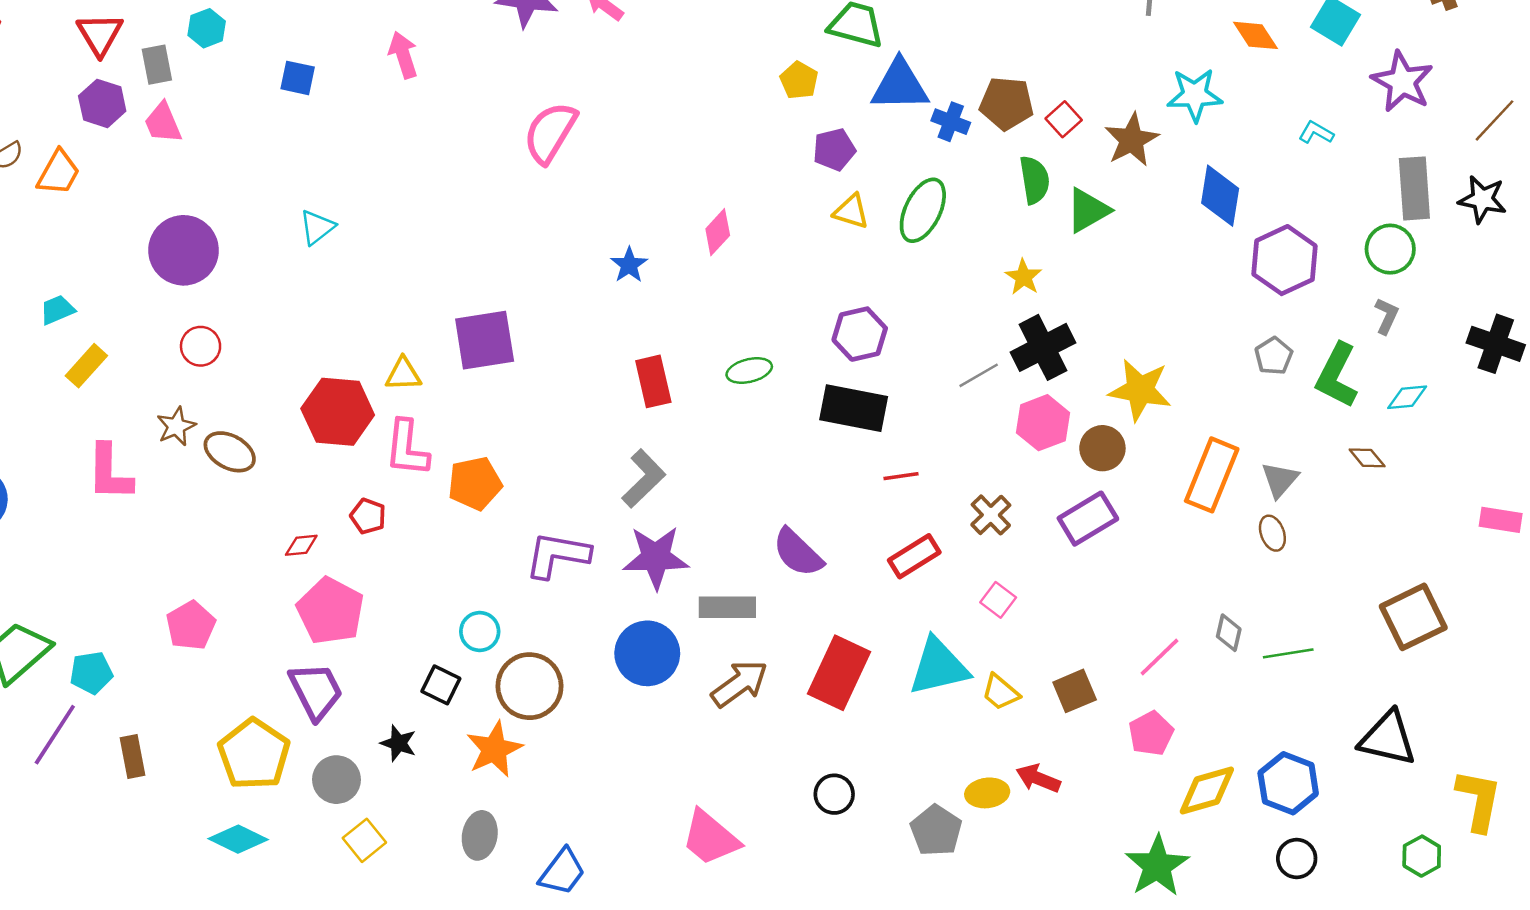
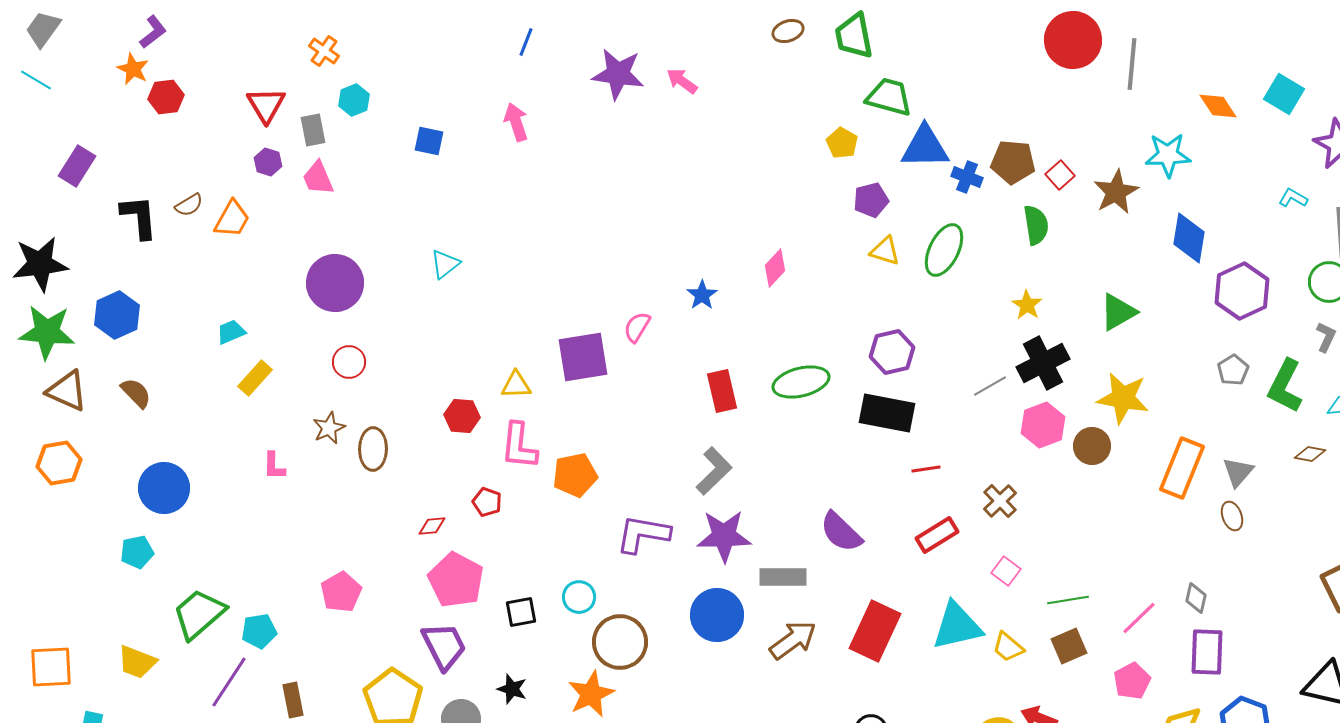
purple hexagon: (102, 103) -> (268, 162), size x0.7
pink semicircle: (550, 133) -> (637, 327), moved, size x0.6
cyan L-shape: (1316, 133) -> (1293, 198), moved
green triangle: (1088, 210) -> (1118, 312), moved
green ellipse: (749, 371) -> (801, 382), size x1.5
red hexagon: (338, 412) -> (462, 416), size x0.6
brown ellipse: (230, 452) -> (373, 449), turned 63
brown diamond: (1367, 458) -> (1310, 454), turned -40
pink L-shape: (109, 472) -> (274, 466), size x0.6
purple rectangle: (1088, 519) -> (1207, 652), moved, turned -57
green line: (1288, 653) -> (1068, 600), moved
black square: (441, 685) -> (521, 612), moved, turned -36

